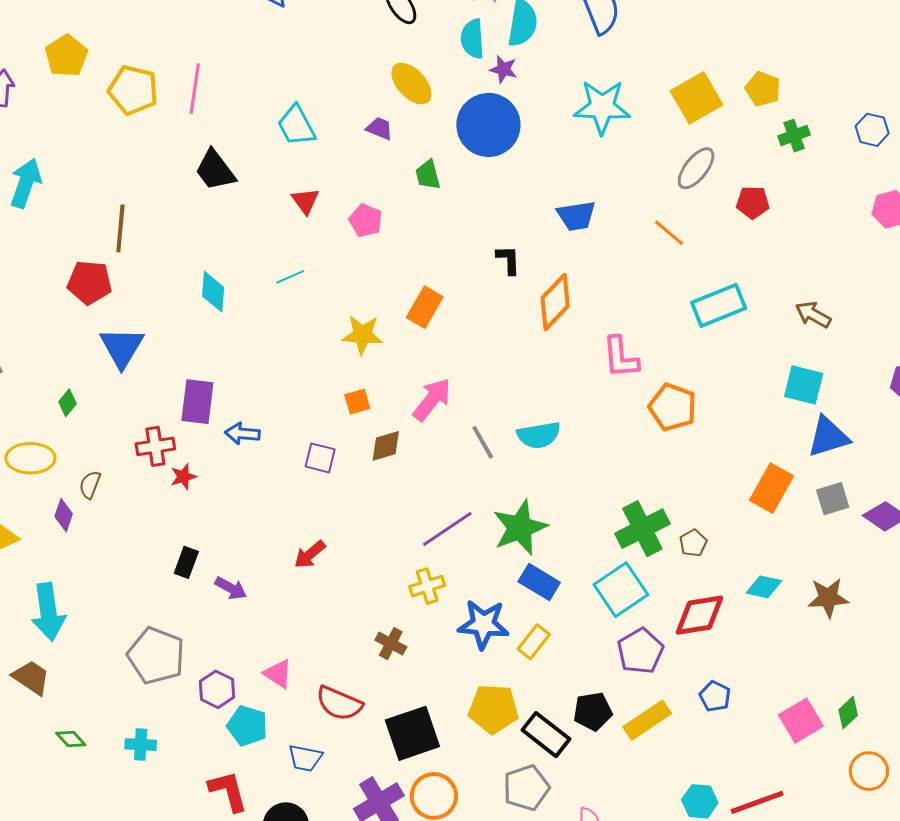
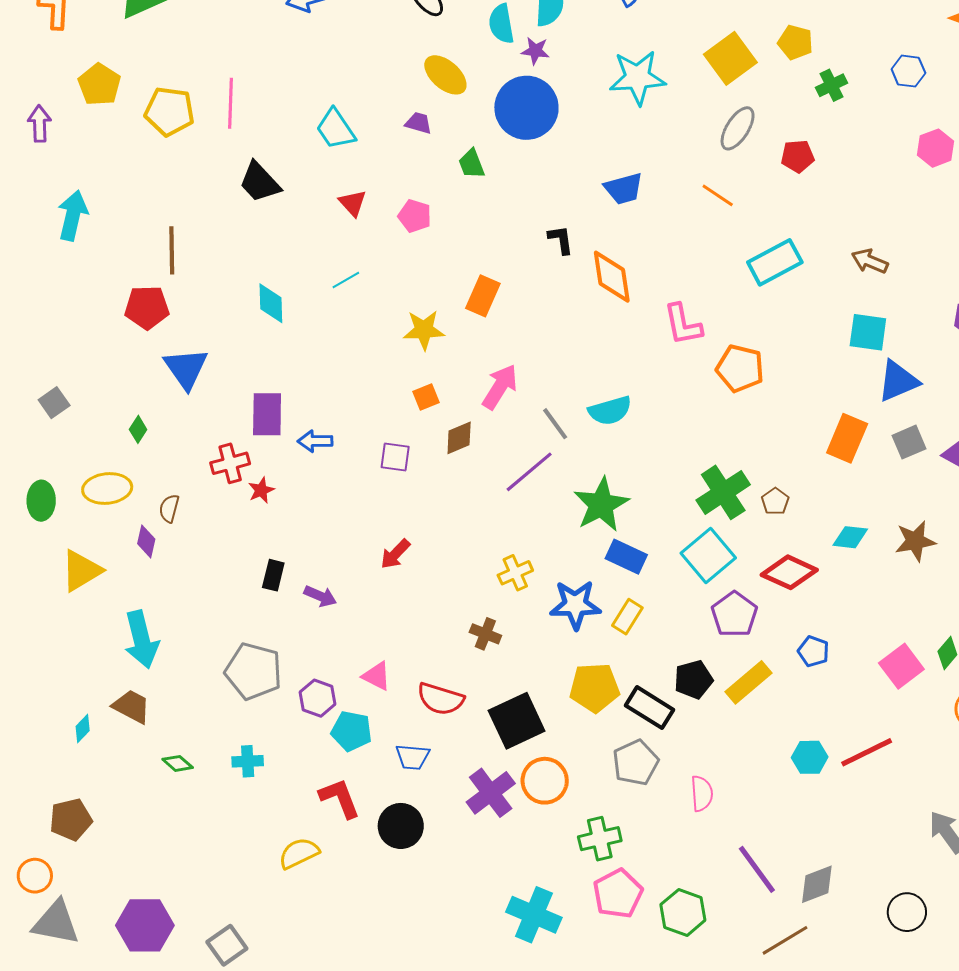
orange diamond: (555, 302) -> (612, 277), turned -46
purple line: (447, 529) -> (529, 472), moved
red diamond: (700, 615) -> (789, 572), turned 40

